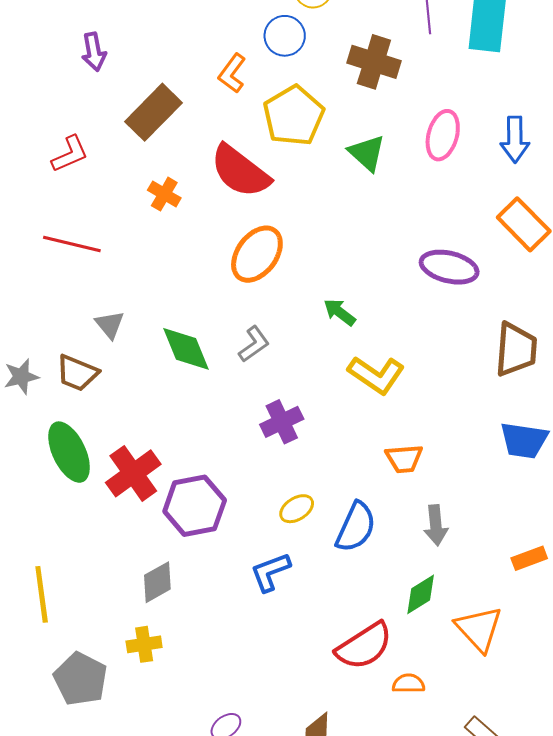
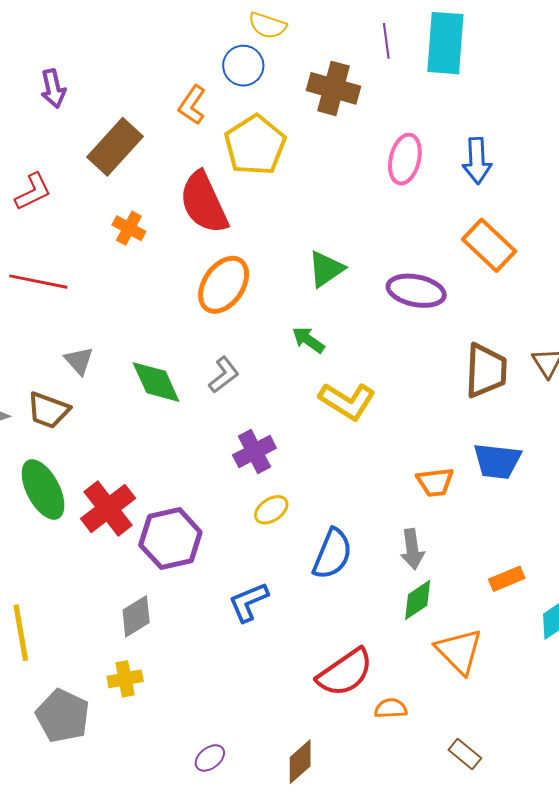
green triangle: (367, 153) -> (326, 269), moved, turned 45
red semicircle: (240, 171) -> (204, 203), turned 30
orange trapezoid: (404, 459) -> (435, 482), moved
yellow ellipse: (297, 509) -> (271, 510), moved
green diamond: (421, 594) -> (418, 600), moved

